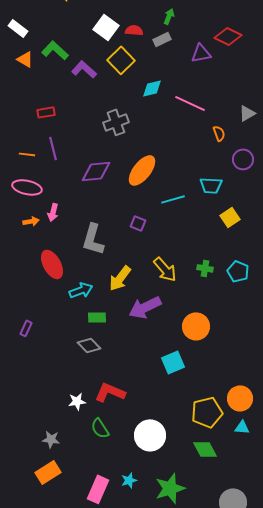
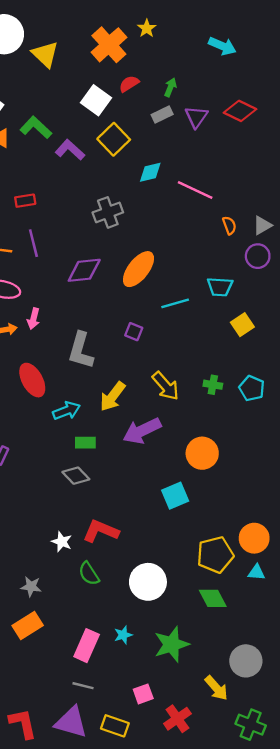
red semicircle: (134, 30) -> (129, 84), moved, turned -36
purple triangle: (201, 53) -> (196, 117), moved, turned -45
gray triangle: (247, 113) -> (262, 225), moved
white star: (77, 401) -> (62, 542), turned 30

